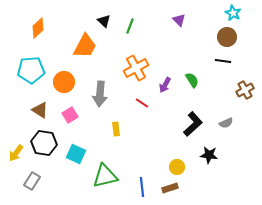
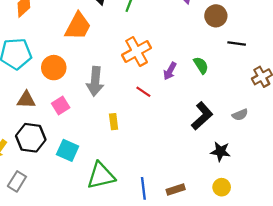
brown circle: (227, 37) -> (216, 16), moved
brown triangle: (40, 110) -> (26, 100), turned -30
yellow circle: (177, 167) -> (222, 187), moved

